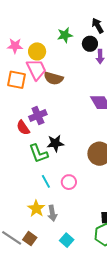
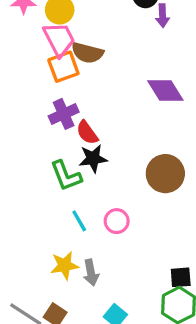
orange square: (16, 80) -> (63, 67), moved, turned -30
red semicircle: (23, 128) -> (87, 133), moved
yellow star: (36, 209) -> (65, 265), turned 30

